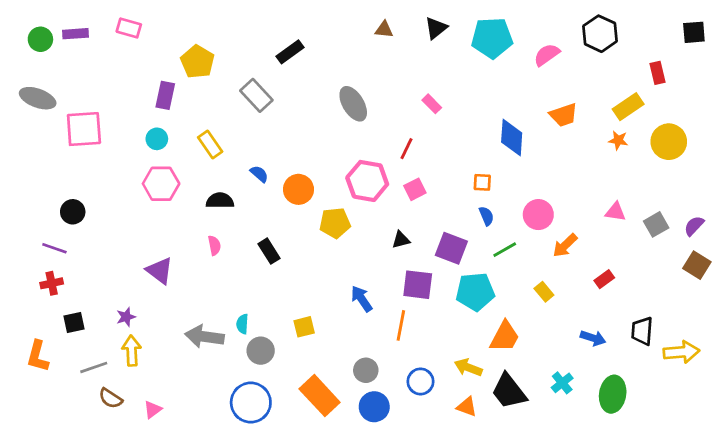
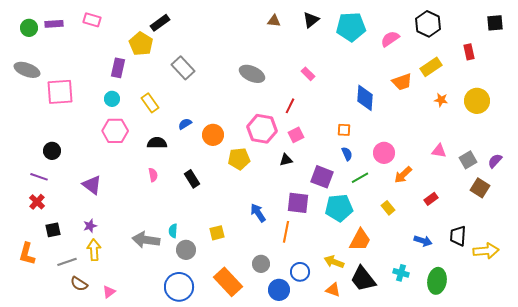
black rectangle: (290, 52) -> (160, 23), moved
gray ellipse: (353, 104) -> (252, 74), turned -35
yellow rectangle: (628, 107) -> (431, 67), moved
blue semicircle: (259, 174) -> (185, 124), turned -72
black triangle: (401, 240) -> (286, 160), moved
brown square: (697, 265) -> (480, 188), moved
purple triangle: (160, 271) -> (92, 185), moved
red cross: (52, 283) -> (37, 202), turned -35
cyan cross: (562, 383) -> (401, 273), turned -35
blue circle: (374, 407) -> (279, 290), moved

